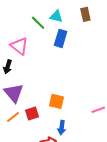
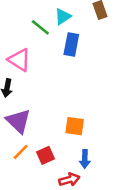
cyan triangle: (56, 16) -> (63, 17), turned -40
red square: (32, 114) -> (46, 155), moved

